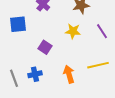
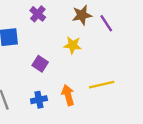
purple line: (102, 31) -> (106, 23), moved
blue cross: (35, 74) -> (39, 100), moved

